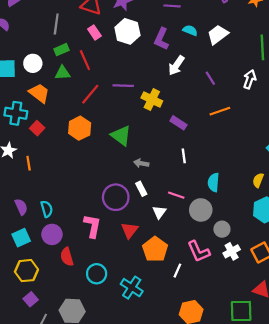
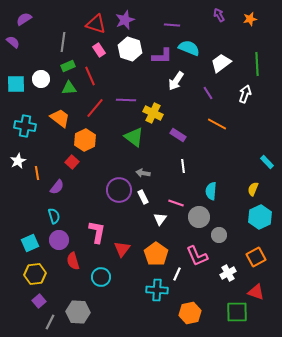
cyan semicircle: (190, 30) -> (189, 48), size x1.5
white trapezoid: (218, 35) -> (221, 63), moved
purple L-shape: (161, 39) -> (162, 56), turned -115
orange trapezoid: (39, 93) -> (60, 118), moved
orange line: (220, 111) -> (217, 124), turned 48
red square: (37, 128) -> (72, 162), moved
green triangle: (121, 136) -> (134, 137), moved
purple circle: (116, 197) -> (119, 190), moved
purple semicircle: (21, 207) -> (57, 187), moved, turned 63
red triangle: (130, 230) -> (122, 249), moved
white cross: (232, 251) -> (228, 273), moved
cyan cross: (132, 288) -> (157, 290), moved, turned -30

